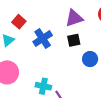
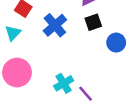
cyan cross: (43, 86) -> (64, 83), turned -35

